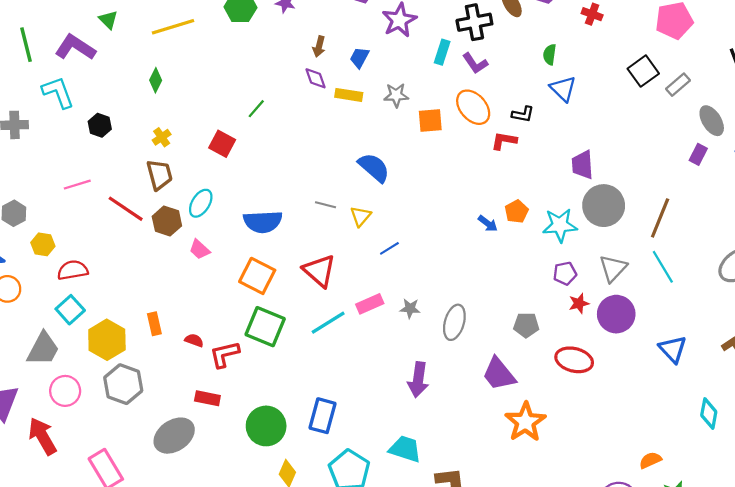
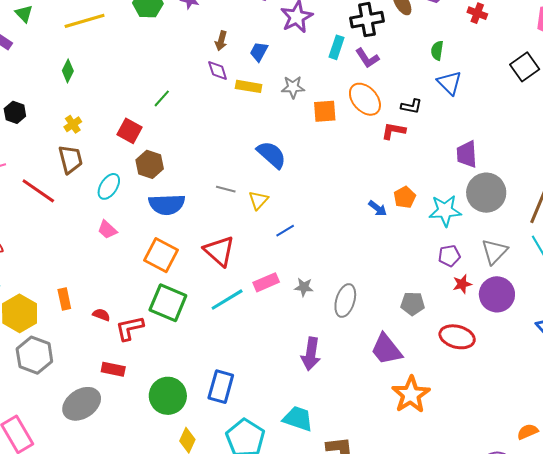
brown hexagon: (167, 221) -> (150, 164), moved

